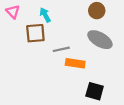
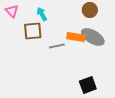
orange rectangle: (75, 63) -> (76, 37), moved
black square: (95, 91) -> (88, 85), turned -36

